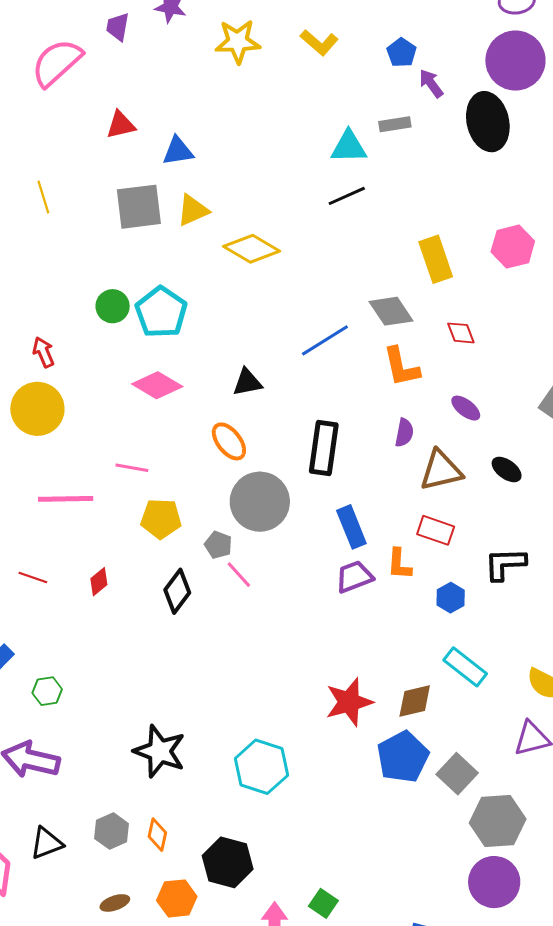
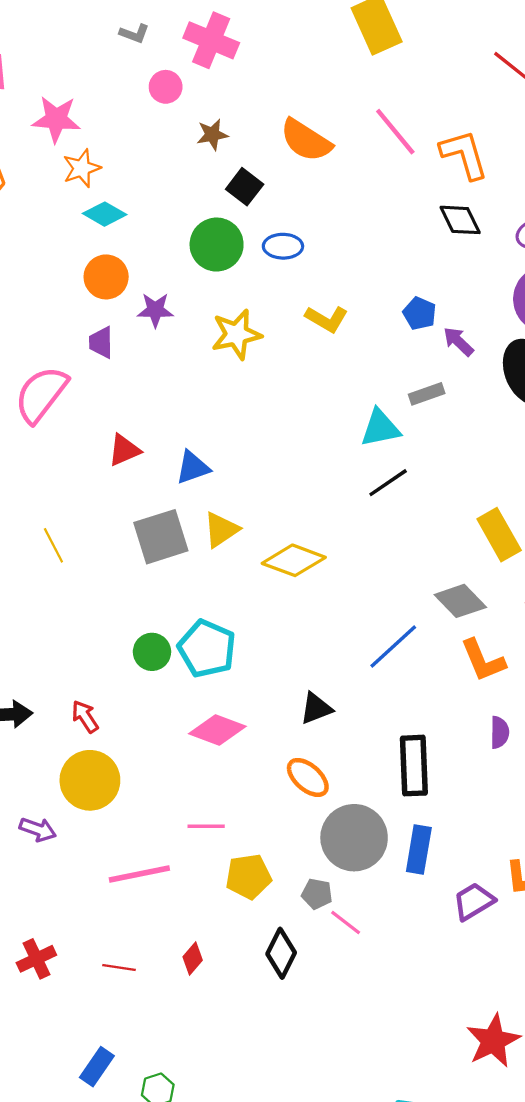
blue rectangle: (351, 527) -> (419, 850), moved, turned 42

